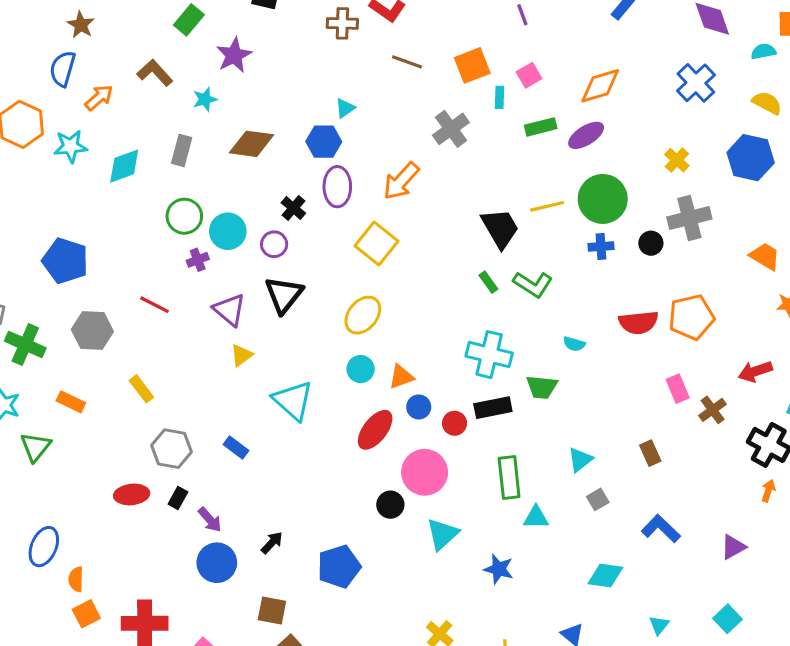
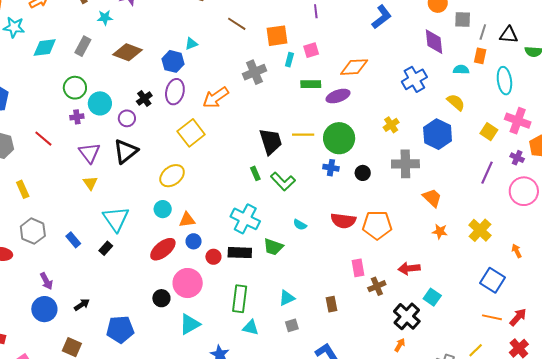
gray cross: (689, 218) -> (405, 164), moved
yellow triangle: (242, 355) -> (90, 183), turned -42
black rectangle: (178, 498) -> (106, 248), moved

